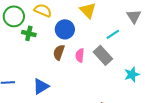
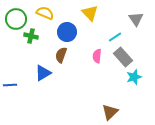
pink semicircle: (80, 55) -> (97, 56), moved
gray rectangle: (103, 55) -> (123, 57), moved
blue triangle: (41, 86) -> (43, 73), moved

